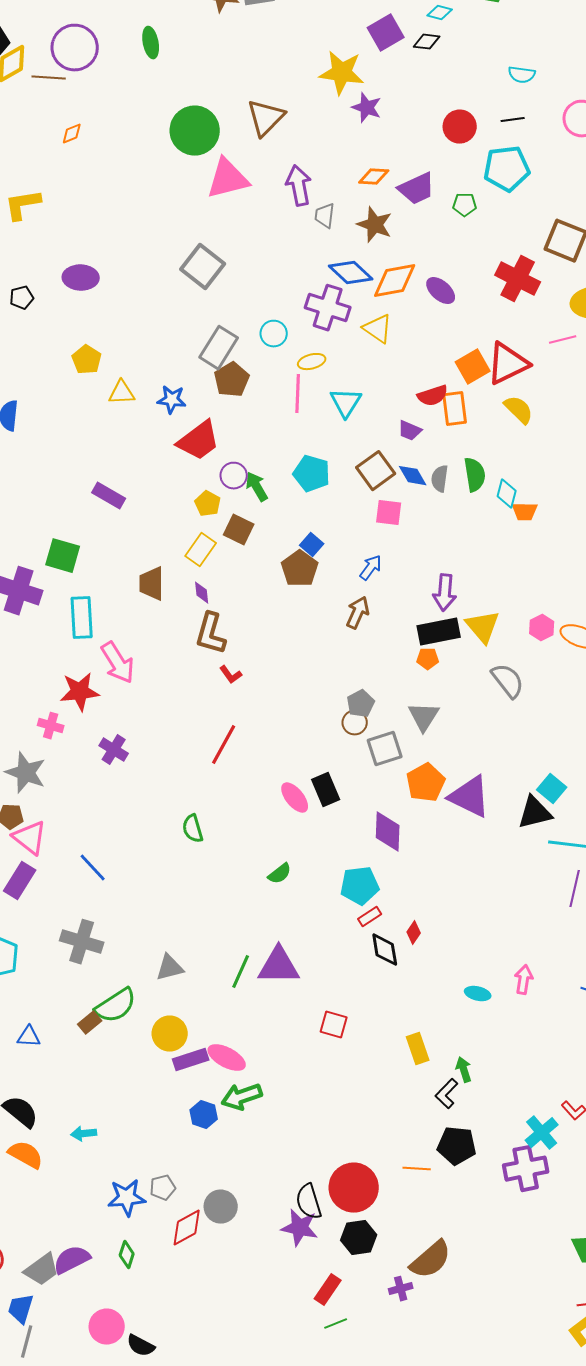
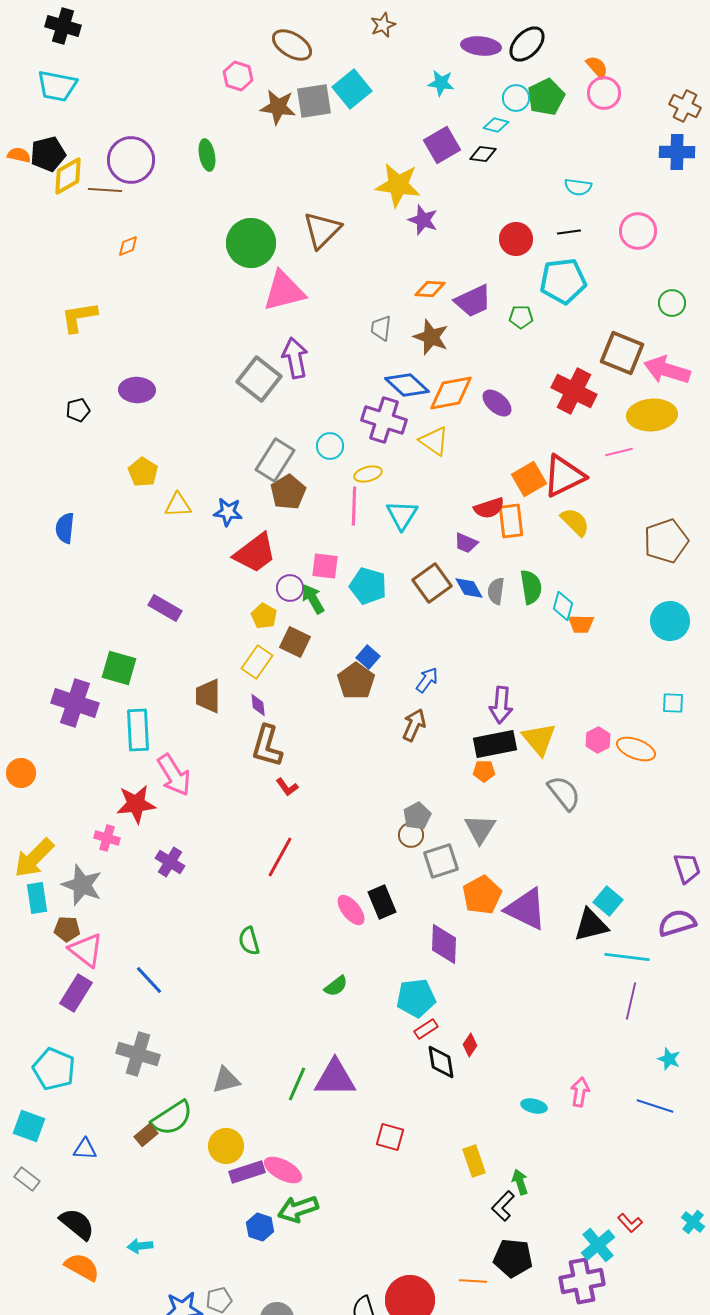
purple arrow: (299, 186) -> (295, 358), moved
pink square: (389, 513) -> (325, 566), moved

